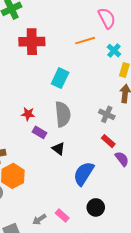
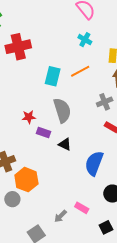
orange line: (85, 41) -> (80, 71), moved
cyan cross: (114, 51) -> (85, 40), moved
gray cross: (107, 114) -> (105, 102), turned -35

